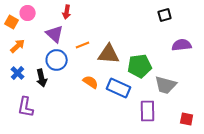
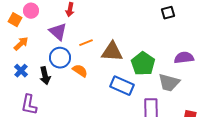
purple semicircle: (182, 45) -> (184, 58), moved
green pentagon: (140, 66) -> (143, 64), turned -30
orange semicircle: (91, 82) -> (80, 71), moved

